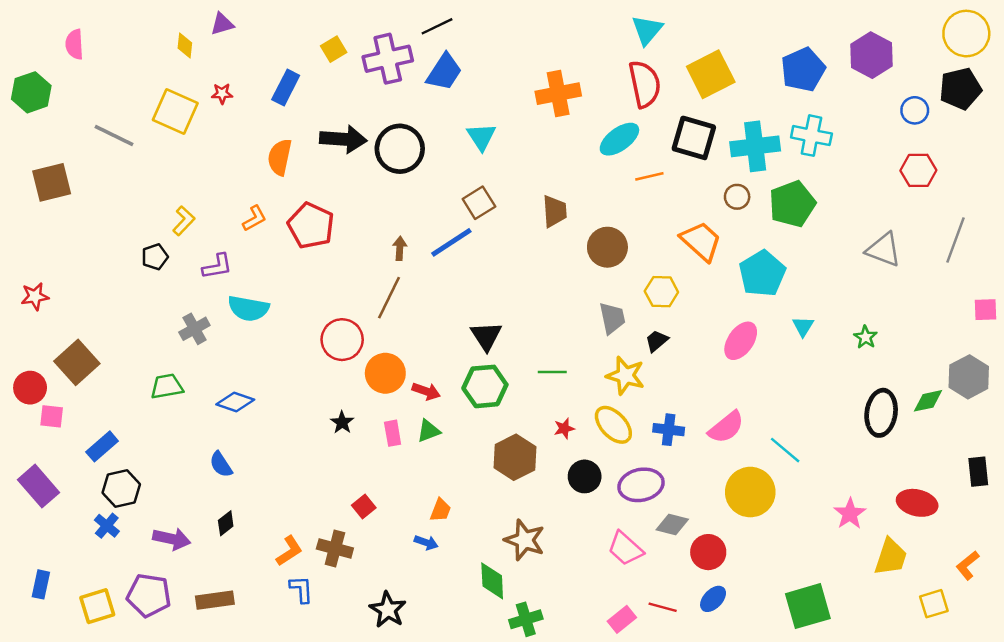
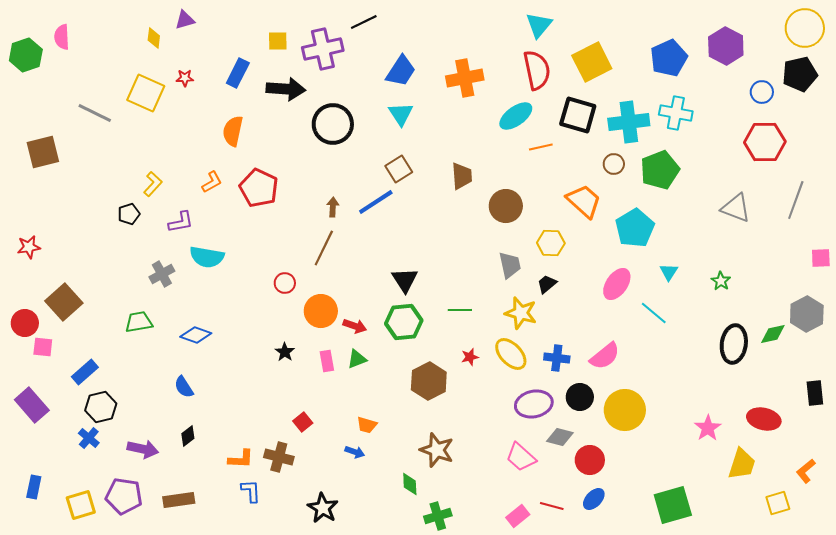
yellow square: (334, 49) -> (278, 41), turned 30
blue trapezoid: (444, 72) -> (401, 71), moved
green hexagon: (31, 92) -> (26, 55), moved
black arrow: (343, 139) -> (286, 89), moved
red hexagon: (918, 170) -> (765, 142), size x1.4
red circle: (342, 340) -> (285, 283), size x0.6
cyan line: (785, 450) -> (654, 313), moved
black circle: (585, 476) -> (580, 397), moved
orange trapezoid: (441, 510) -> (367, 425), turned 85
orange L-shape: (289, 551) -> (241, 459), turned 36
green diamond: (492, 581) -> (410, 484), size x0.7

